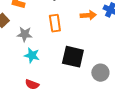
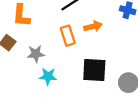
orange arrow: (88, 15) -> (93, 26), moved

